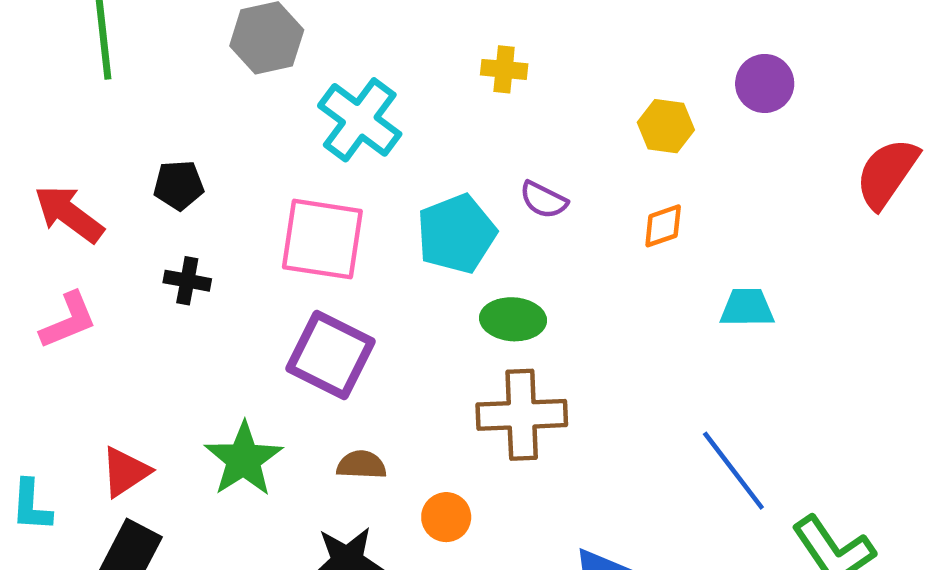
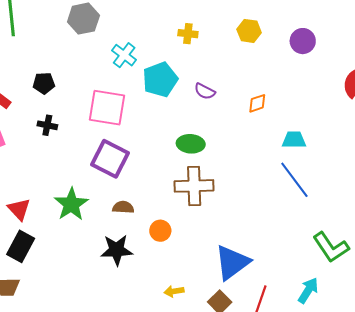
cyan cross: (360, 120) -> (124, 55), size x0.7
yellow hexagon: (666, 126) -> (249, 31), moved
cyan pentagon: (456, 234) -> (160, 80), moved
blue line: (733, 471) -> (294, 180), moved
red triangle: (125, 472) -> (19, 209), turned -40

